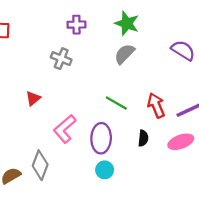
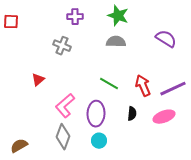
gray semicircle: (124, 54) -> (116, 42), turned 48
gray diamond: (40, 165) -> (63, 137), moved

